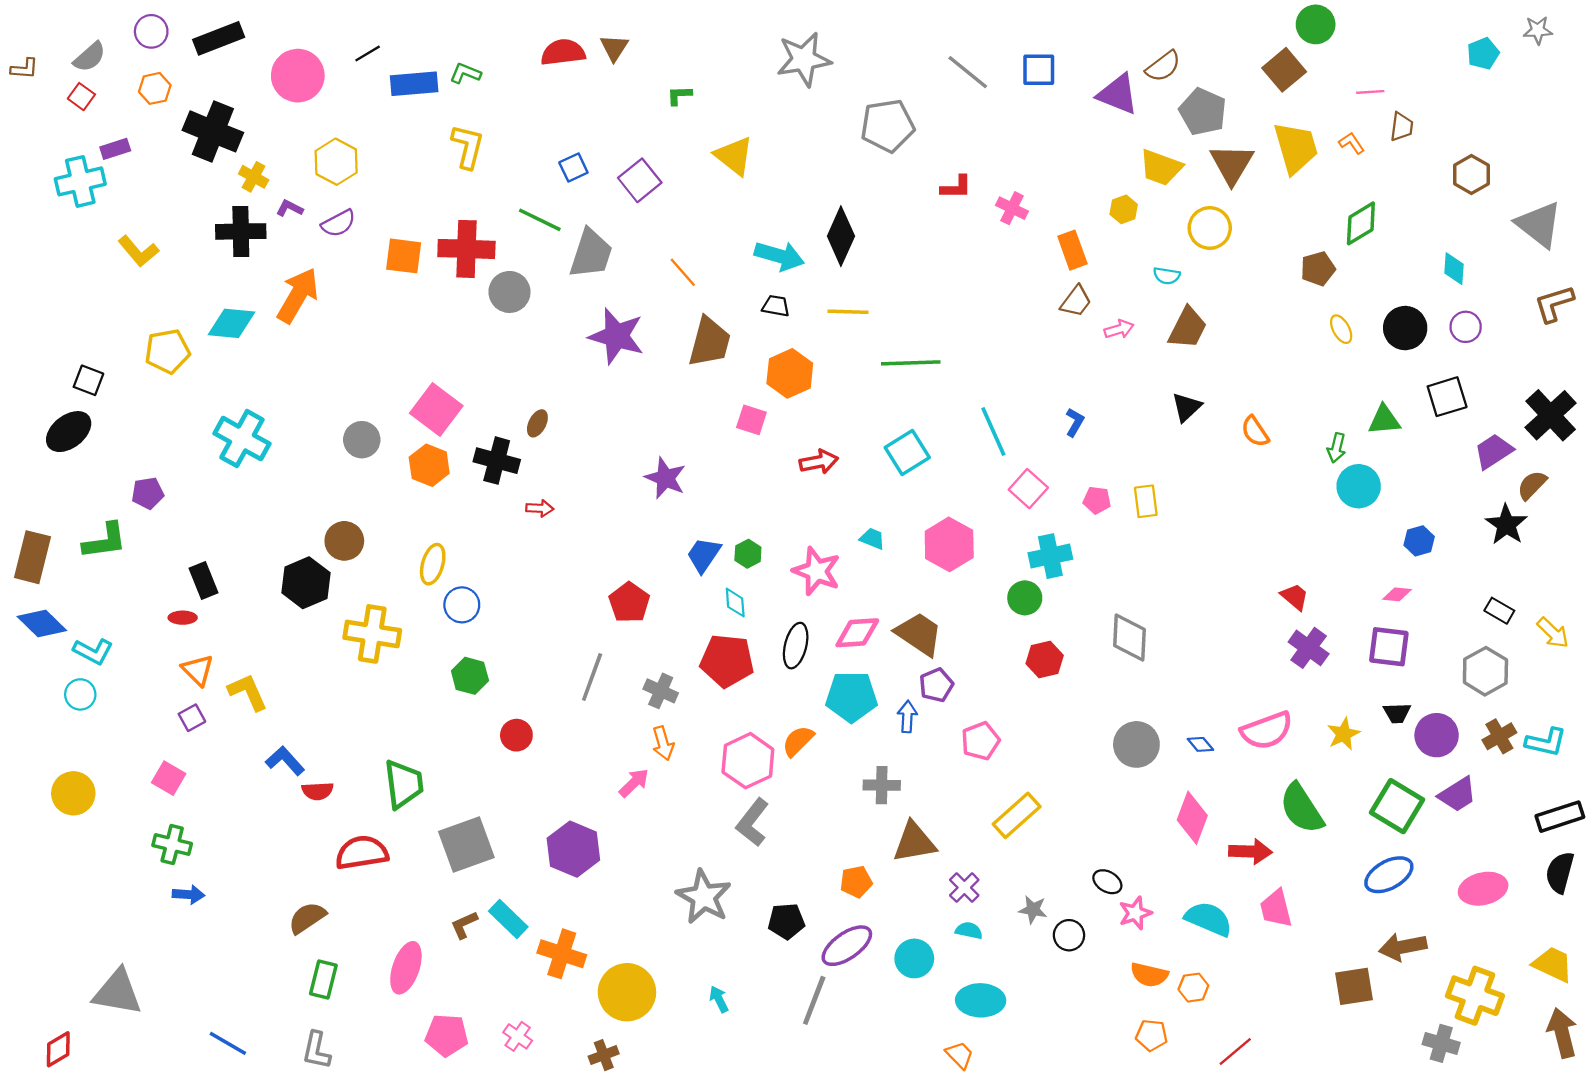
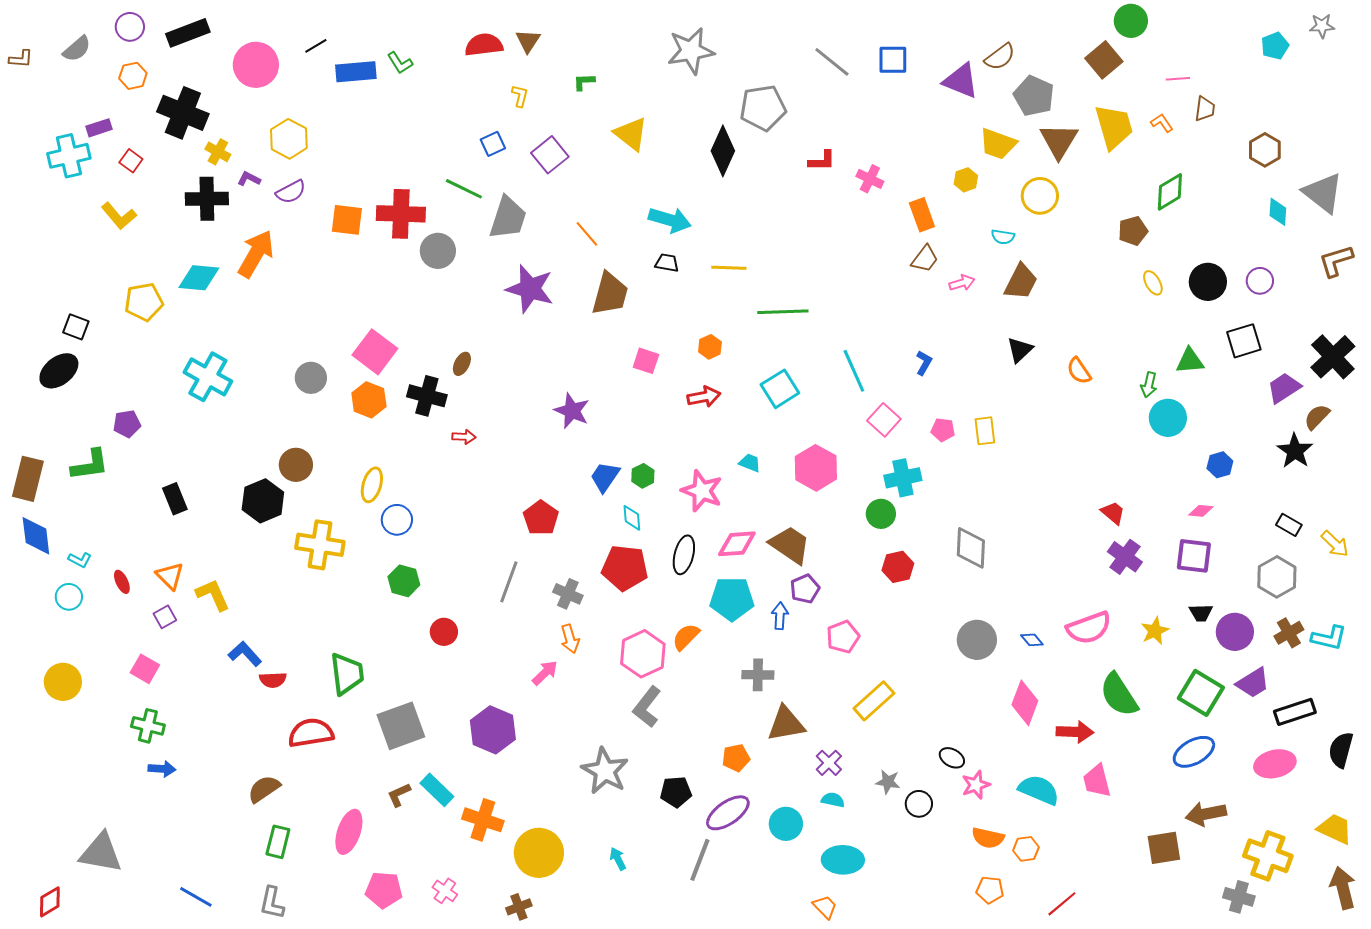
green L-shape: (465, 73) -> (400, 63), turned -144
red square: (81, 97) -> (131, 161), moved
yellow L-shape: (468, 147) -> (520, 96), moved, size x0.6
black diamond: (841, 236) -> (723, 151), moved
cyan diamond: (1454, 269) -> (1278, 212), moved
orange hexagon: (790, 373) -> (710, 347), moved, size x0.6
red ellipse: (183, 618) -> (122, 582), moved, turned 65
blue diamond: (42, 623) -> (36, 536), turned 39
cyan L-shape: (93, 651) -> (80, 560), size x0.7
black rectangle: (1560, 817) -> (1295, 712), moved

